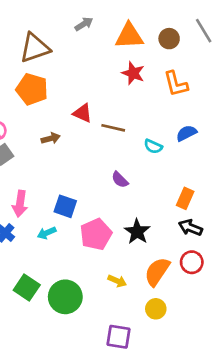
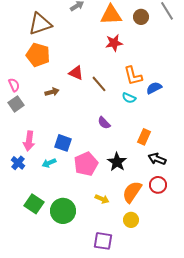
red star: (133, 73) -> (114, 43), turned -30
orange L-shape: (176, 84) -> (133, 76), moved
brown line: (113, 128) -> (99, 84), turned 36
orange rectangle: (185, 198) -> (144, 137), moved

